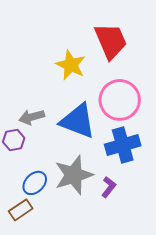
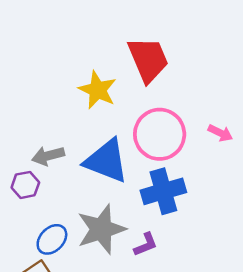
purple L-shape: (109, 187) -> (146, 244), turned 30

